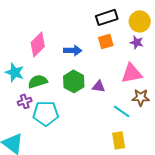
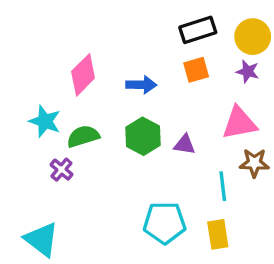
purple cross: (25, 101) -> (61, 170), turned -32
cyan line: (122, 111) -> (223, 186), turned 48
cyan pentagon: (46, 113) -> (165, 223), moved

